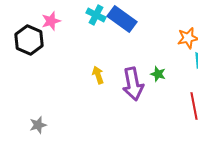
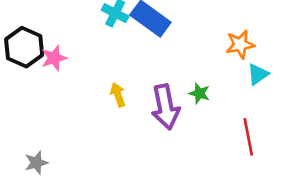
pink star: (51, 21) -> (54, 58), moved

